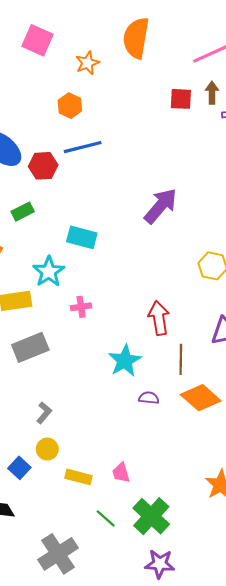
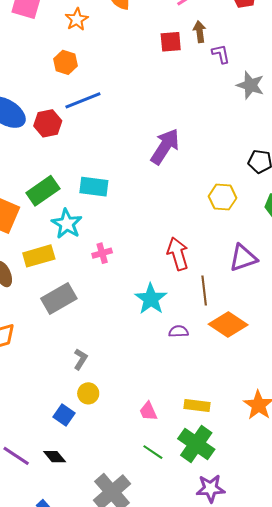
green rectangle: (23, 212) -> (43, 191), moved, size x1.5
pink trapezoid: (121, 473) -> (148, 411), moved
yellow rectangle: (78, 477) -> (197, 406), moved

